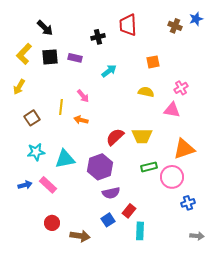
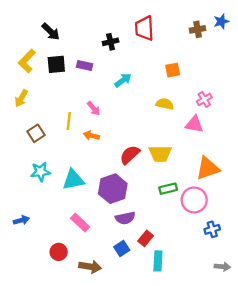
brown cross: (175, 26) -> (198, 29), turned -32
blue arrow: (25, 185) -> (21, 220), moved
pink rectangle: (48, 185) -> (80, 223), moved

